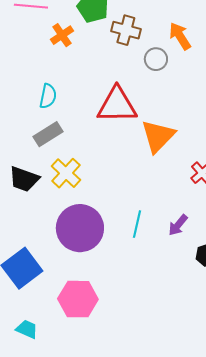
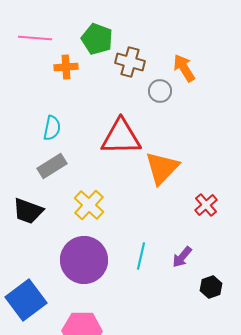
orange cross: (62, 35) -> (66, 67), turned 30
yellow cross: (66, 173) -> (89, 205), moved

